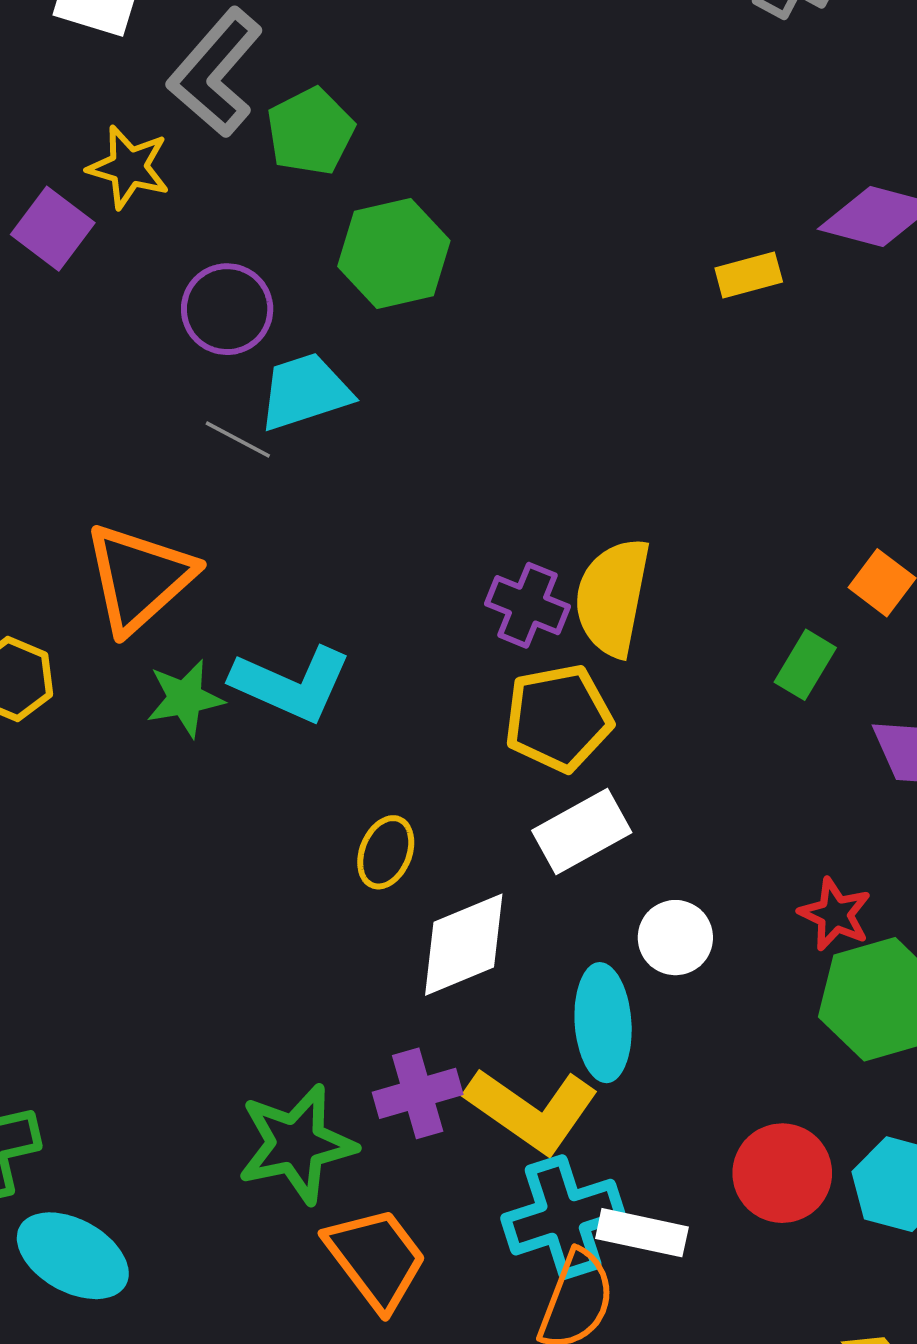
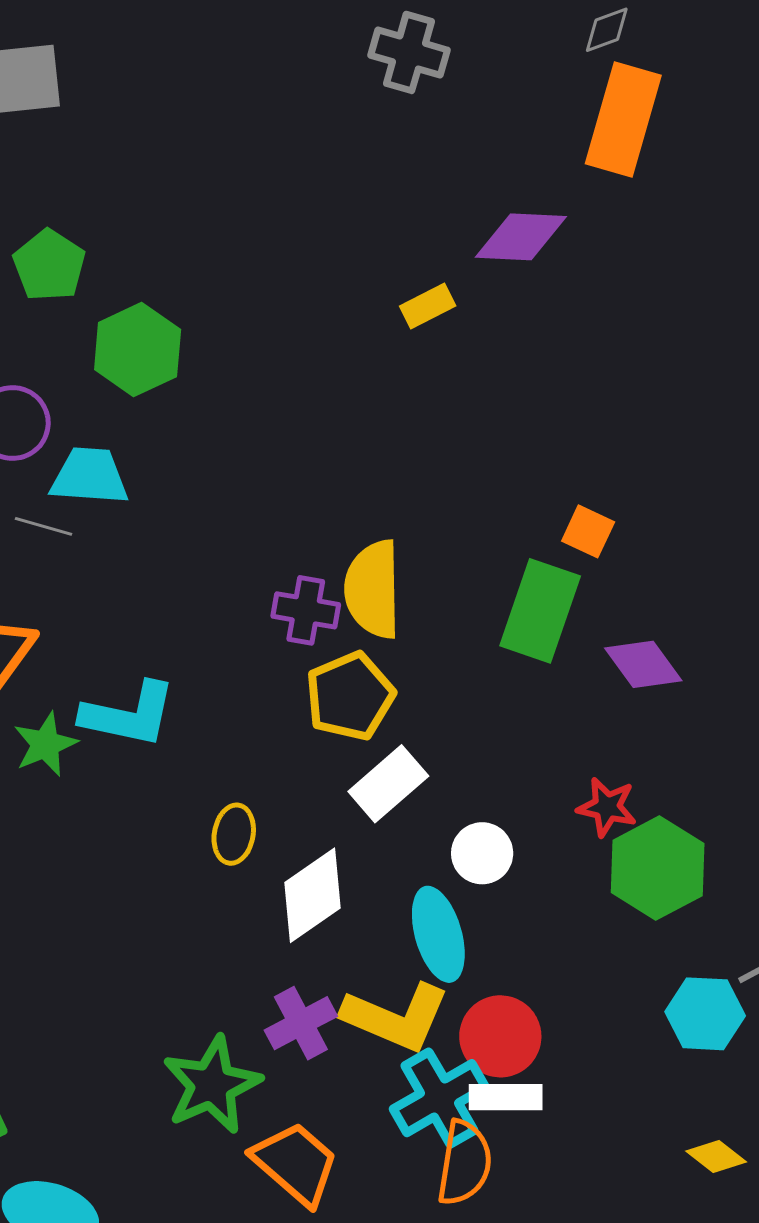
cyan trapezoid: (305, 392) -> (90, 476), turned 34
green rectangle: (805, 665) -> (540, 611), size x1.8
red circle: (782, 1173) -> (500, 1036), moved

